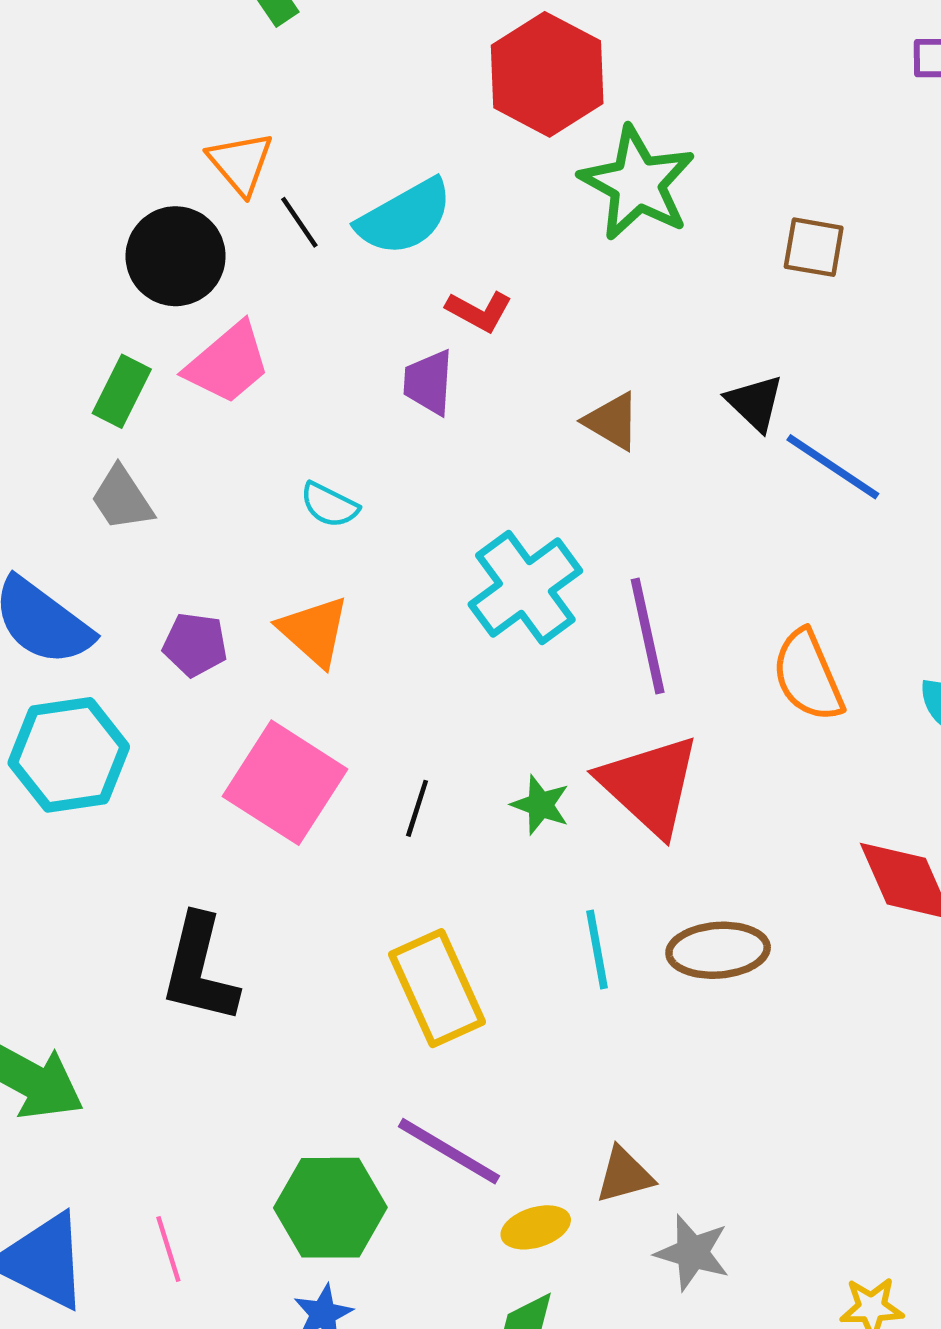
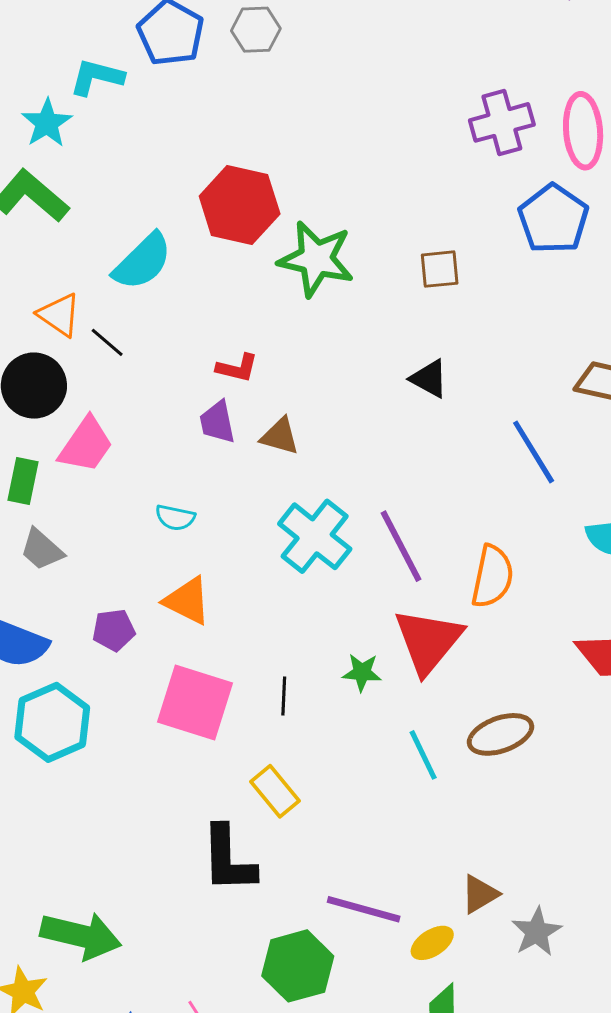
cyan semicircle: (405, 217) -> (143, 262), moved
brown triangle: (612, 421) -> (280, 436), moved
blue line: (833, 467) -> (534, 452), moved, turned 40
orange semicircle: (808, 676) -> (492, 576), moved, turned -130
red triangle: (650, 785) -> (428, 641), turned 42
black L-shape: (199, 969) -> (228, 859), moved
yellow rectangle: (437, 988) -> (275, 791), moved, size x0.7
gray star: (692, 1253) -> (537, 932), turned -30

